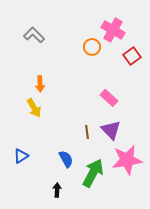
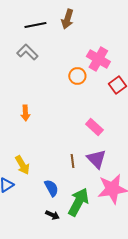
gray L-shape: (34, 35) -> (27, 52), moved
yellow arrow: (34, 108) -> (22, 165), moved
black arrow: (57, 190) -> (52, 215), moved, turned 112

